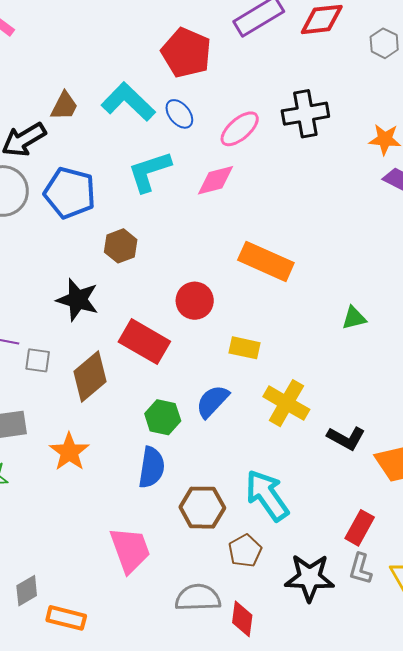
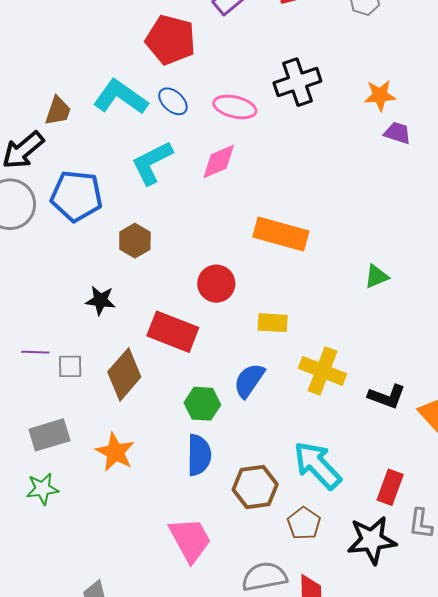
pink ellipse: (240, 129) -> (235, 107), turned 63
black star: (78, 300) -> (100, 300), size x0.7
red rectangle: (360, 528) -> (390, 487), moved

